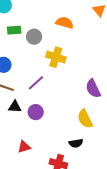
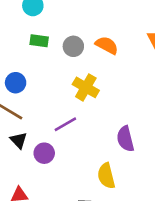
gray circle: (34, 37) -> (73, 46), moved
purple line: (36, 83) -> (65, 124), moved
black triangle: (15, 107) -> (19, 140), turned 32

